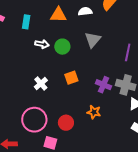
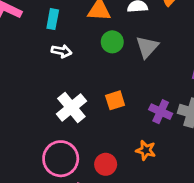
white arrow: (42, 44) -> (62, 51), moved
green circle: (62, 47) -> (112, 42), moved
white cross: (41, 84) -> (71, 107), size x1.5

